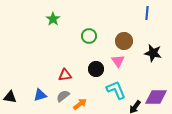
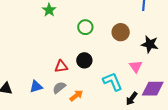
pink triangle: (118, 61) -> (136, 66), moved
black circle: (96, 69) -> (84, 60), moved

